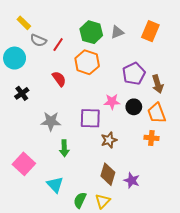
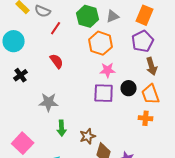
gray semicircle: (38, 40) -> (43, 11), moved
orange hexagon: (87, 62) -> (101, 43), moved
purple pentagon: (134, 74) -> (143, 41), moved
pink star: (112, 102) -> (108, 70), moved
purple square: (90, 118) -> (104, 93), moved
brown star: (109, 140) -> (88, 136), moved

